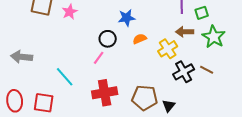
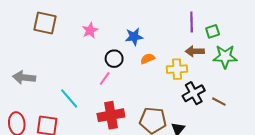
pink star: (70, 12) -> (90, 30), moved
green star: (214, 37) -> (225, 57), turned -30
yellow cross: (168, 49) -> (177, 69), turned 30
brown line: (207, 70) -> (219, 102), moved

